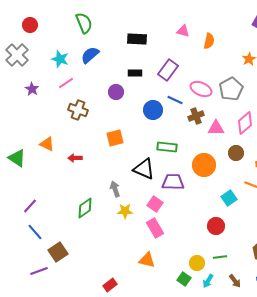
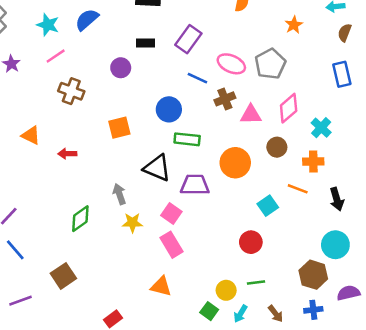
blue circle: (153, 110) -> (169, 109), moved
brown square: (58, 252) -> (63, 276), moved

